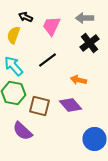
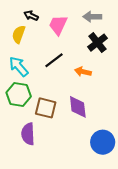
orange arrow: (78, 80) -> (83, 72), moved
purple diamond: (70, 105) -> (78, 107), turned 35
purple semicircle: (22, 131) -> (28, 134), turned 45

